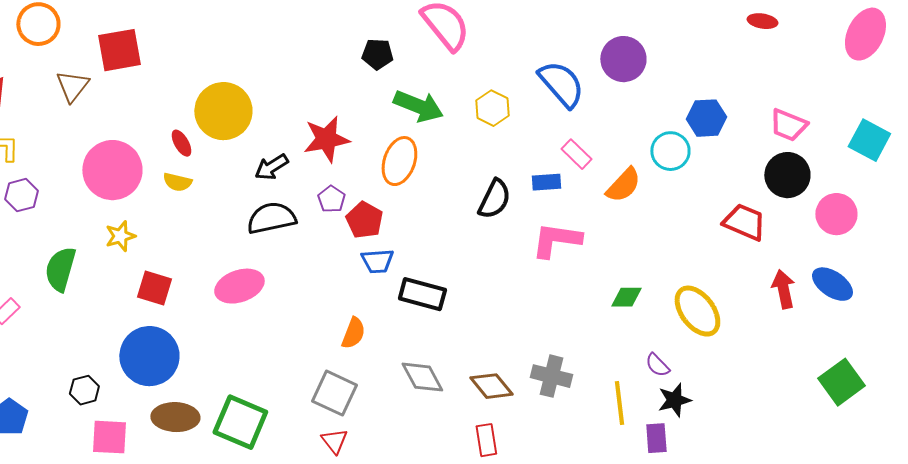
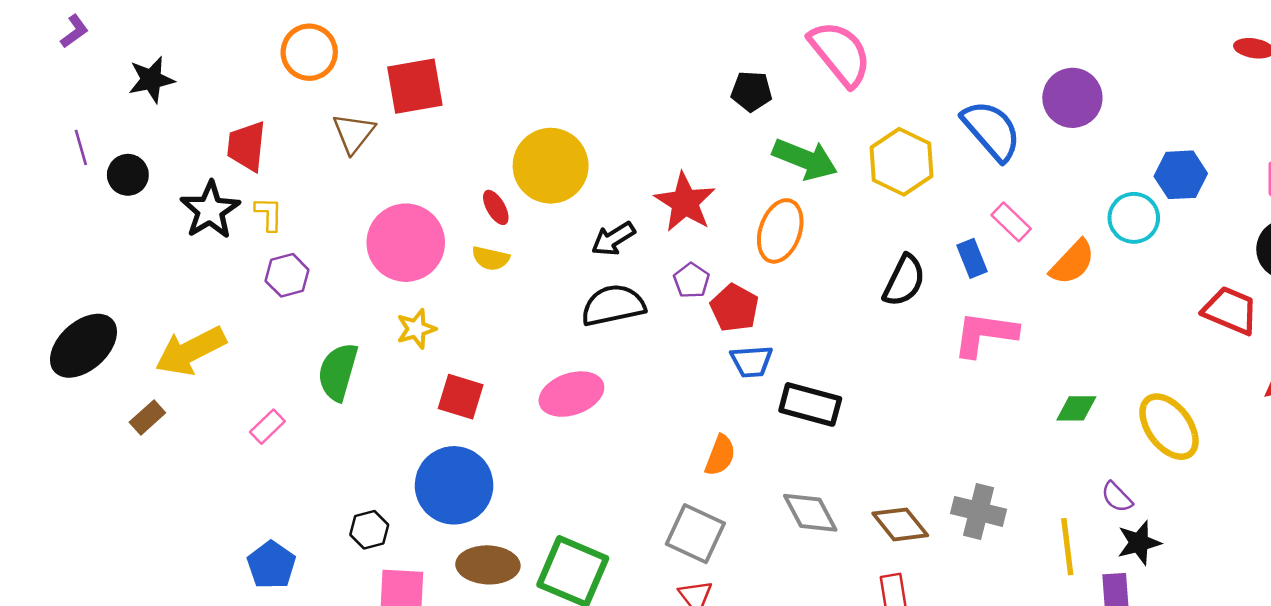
yellow hexagon: (492, 108) -> (902, 162), size x1.4
red star: (326, 139) -> (685, 202), turned -30
blue rectangle: (546, 182) -> (972, 258), turned 72

